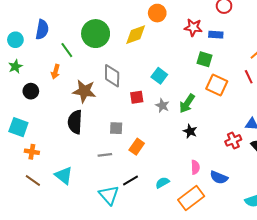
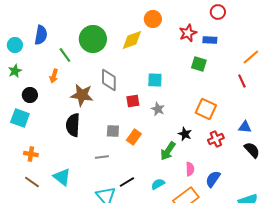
red star: (193, 27) -> (188, 33), turned -30
cyan square: (159, 76) -> (155, 80), turned -35
orange square: (217, 85) -> (206, 109), moved
green arrow: (187, 103) -> (168, 151), moved
cyan square: (18, 127) -> (20, 118), moved
red cross: (233, 140) -> (216, 139), moved
orange rectangle: (137, 147) -> (134, 137), moved
blue semicircle: (219, 177) -> (213, 179), turned 102

